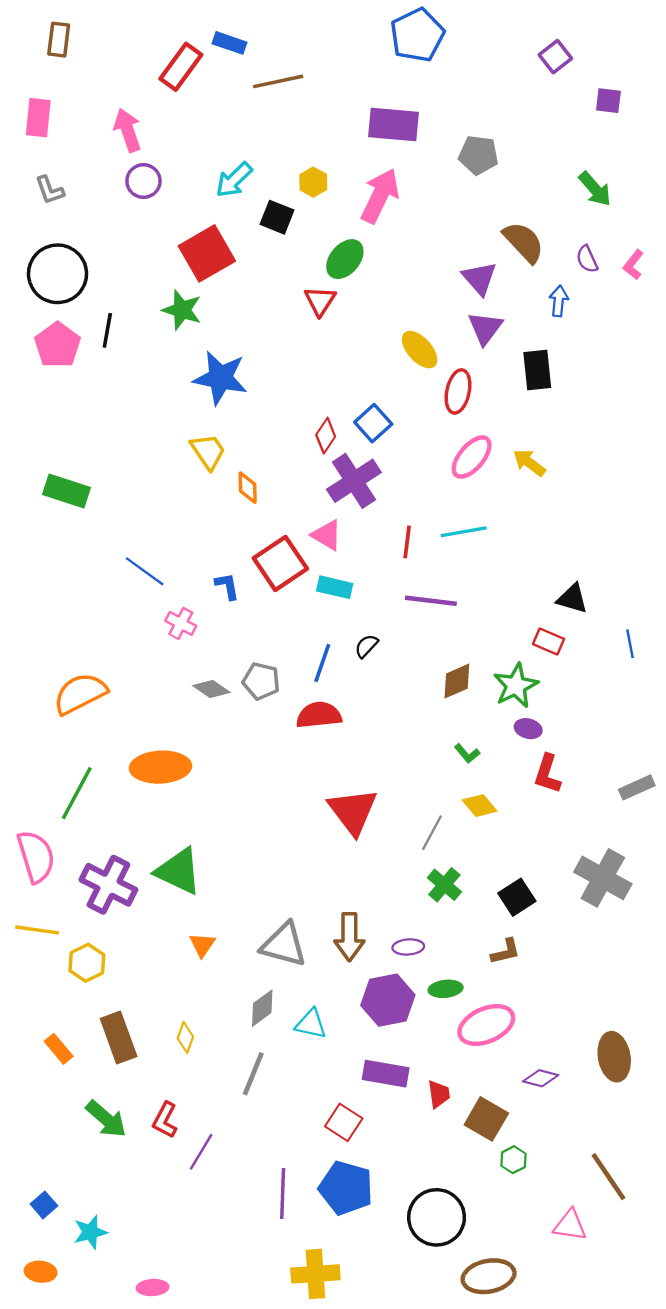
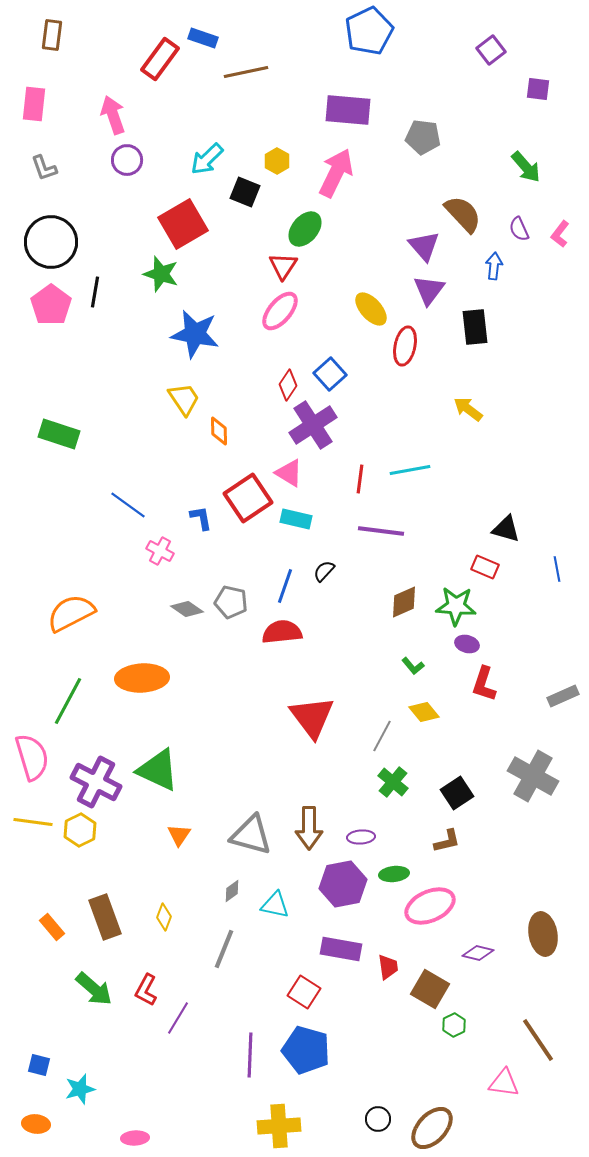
pink ellipse: (472, 457) -> (280, 311), moved
green star: (516, 686) -> (456, 606), turned 30
yellow hexagon: (87, 963) -> (80, 830), moved
gray diamond: (262, 1008) -> (232, 891), size x0.7
blue square: (44, 1205) -> (39, 1065), turned -35
black circle: (437, 1217) -> (378, 1119), moved, size x0.5
brown ellipse: (489, 1276) -> (432, 1128), turned -36

